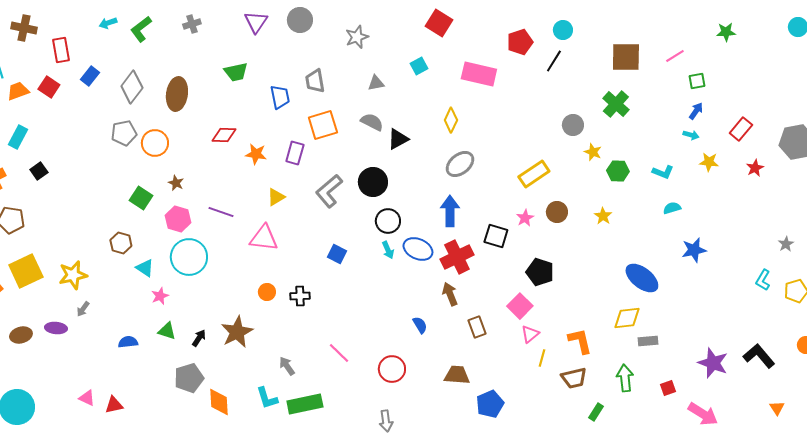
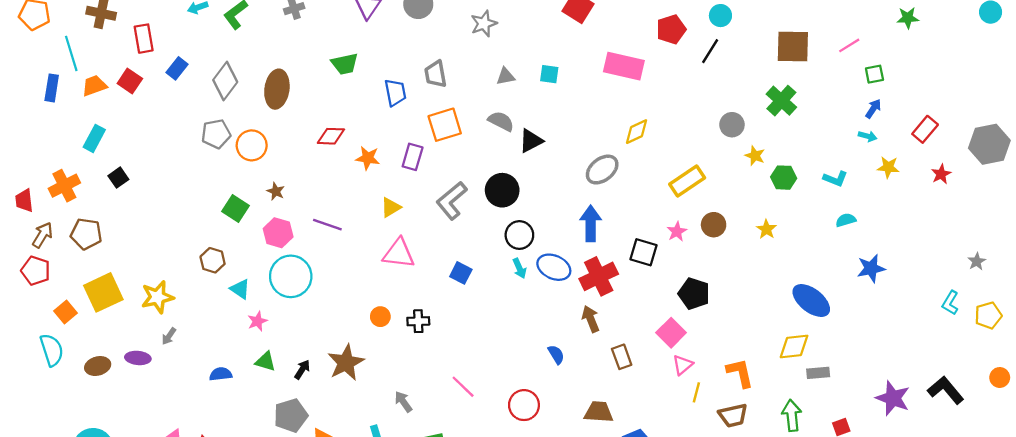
cyan square: (419, 66) -> (549, 74), moved, turned 36
yellow diamond: (451, 120) -> (637, 132), moved, turned 40
pink triangle: (264, 238) -> (399, 253), moved

